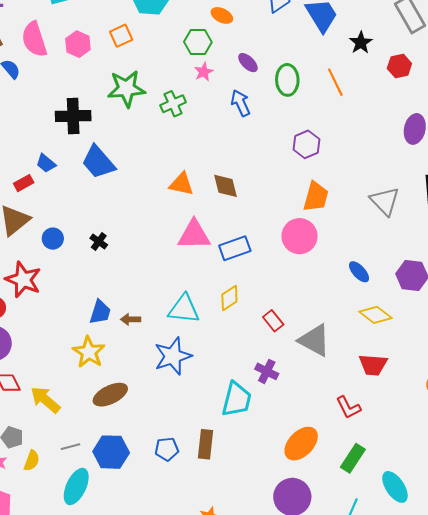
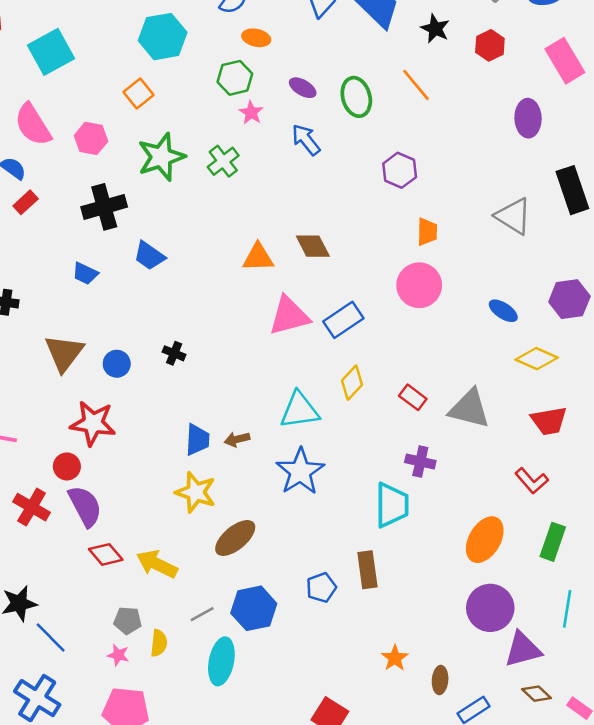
pink hexagon: (78, 44) -> (91, 138), moved
blue trapezoid: (98, 162) -> (149, 256), size x0.7
red rectangle: (24, 183) -> (26, 202), moved
orange trapezoid: (316, 197) -> (427, 232), size x0.7

